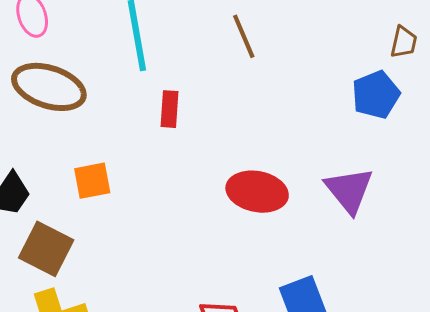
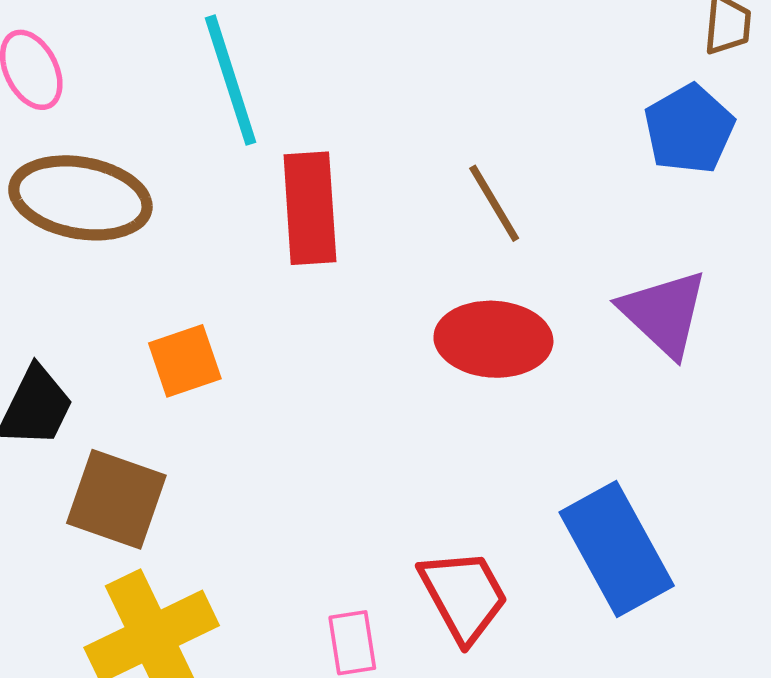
brown line: (244, 36) -> (494, 203), moved
red rectangle: (170, 109) -> (310, 208), size x1.6

